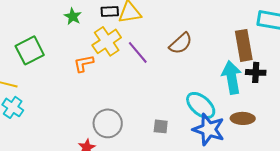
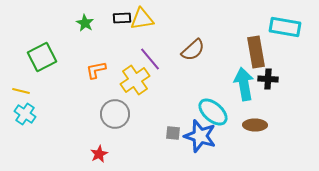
yellow cross: (107, 41) -> (135, 80), moved
gray circle: (108, 123) -> (115, 114), moved
blue star: (209, 129) -> (200, 136), moved

